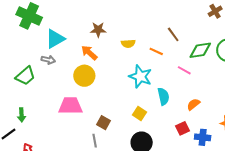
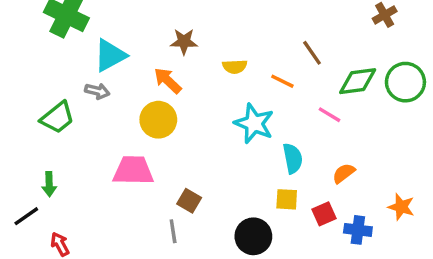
yellow square: (139, 114) -> (287, 199), moved, turned -32

